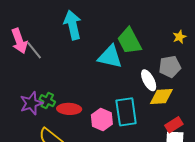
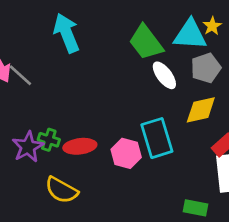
cyan triangle: (110, 57) -> (190, 35), moved
white ellipse: (149, 80) -> (164, 75), moved

